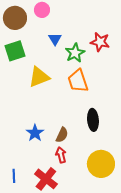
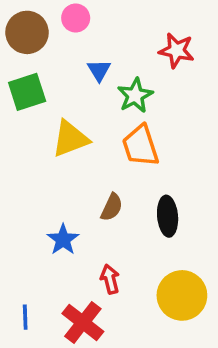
red star: (100, 42) -> (177, 50), moved
brown semicircle: (62, 135) -> (112, 207), moved

